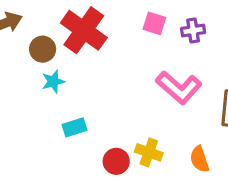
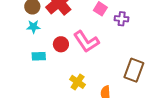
pink L-shape: (179, 88) -> (86, 42), moved
red circle: (116, 161) -> (61, 44), moved

